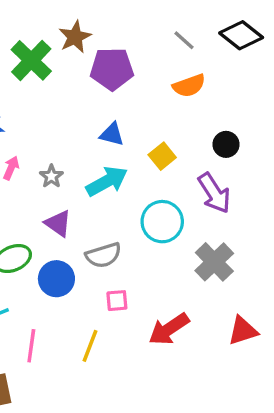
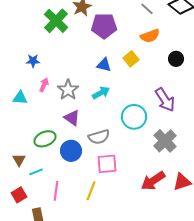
black circle: (226, 144) -> (176, 59), moved
yellow square: (162, 156) -> (131, 59), moved
gray star: (51, 176) -> (68, 90), size x1.5
cyan arrow: (107, 181) -> (101, 93), size x0.7
pink square: (117, 301) -> (107, 164), size x1.5
red arrow: (169, 329) -> (153, 181), moved

